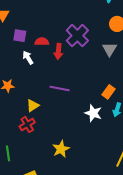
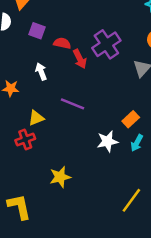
red arrow: (58, 51) -> (80, 59), turned -42
white arrow: (28, 58) -> (41, 72), moved
white star: (93, 113) -> (107, 141), turned 30

